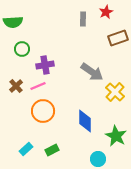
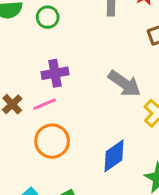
green circle: (22, 49) -> (48, 17), moved
blue diamond: (85, 121) -> (114, 156), turned 55

